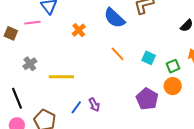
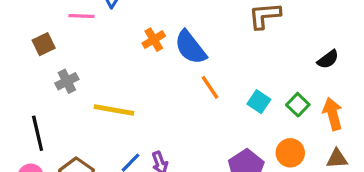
blue semicircle: (114, 18) -> (190, 47), moved
brown square: (11, 33) -> (44, 44), moved, turned 32
green square: (173, 66) -> (298, 105), moved, turned -32

